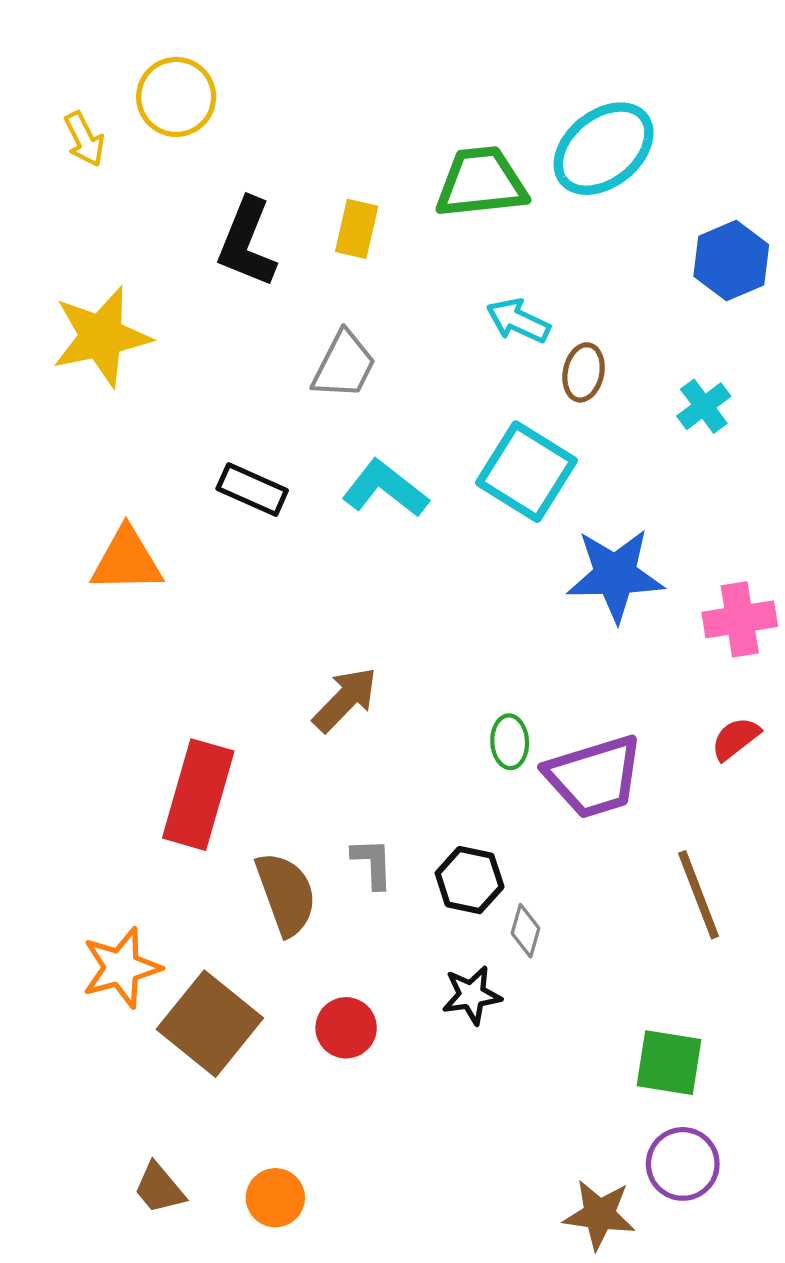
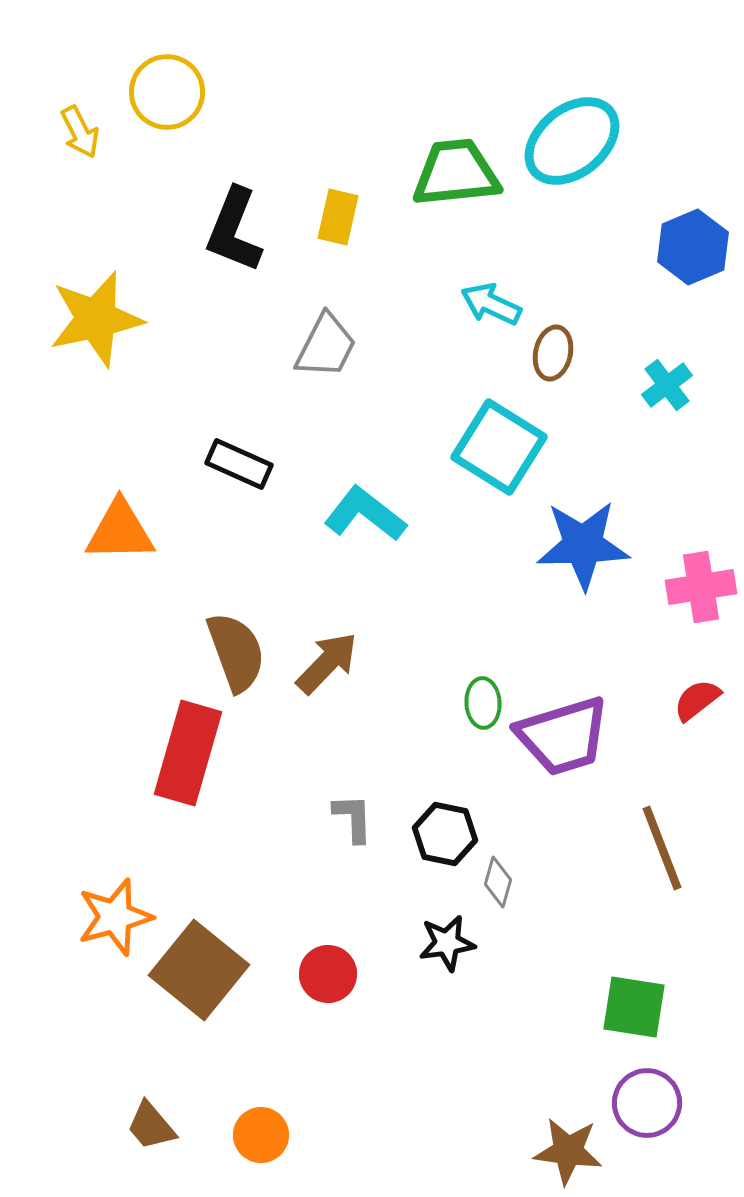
cyan L-shape: (385, 488) -> (365, 514), moved
brown semicircle: (286, 894) -> (236, 652), moved

